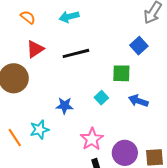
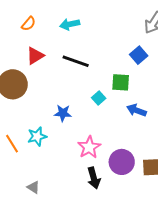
orange semicircle: (28, 17) -> (29, 24), turned 91
black line: (76, 53) -> (76, 61), turned 32
cyan square: (101, 98) -> (99, 98), moved

